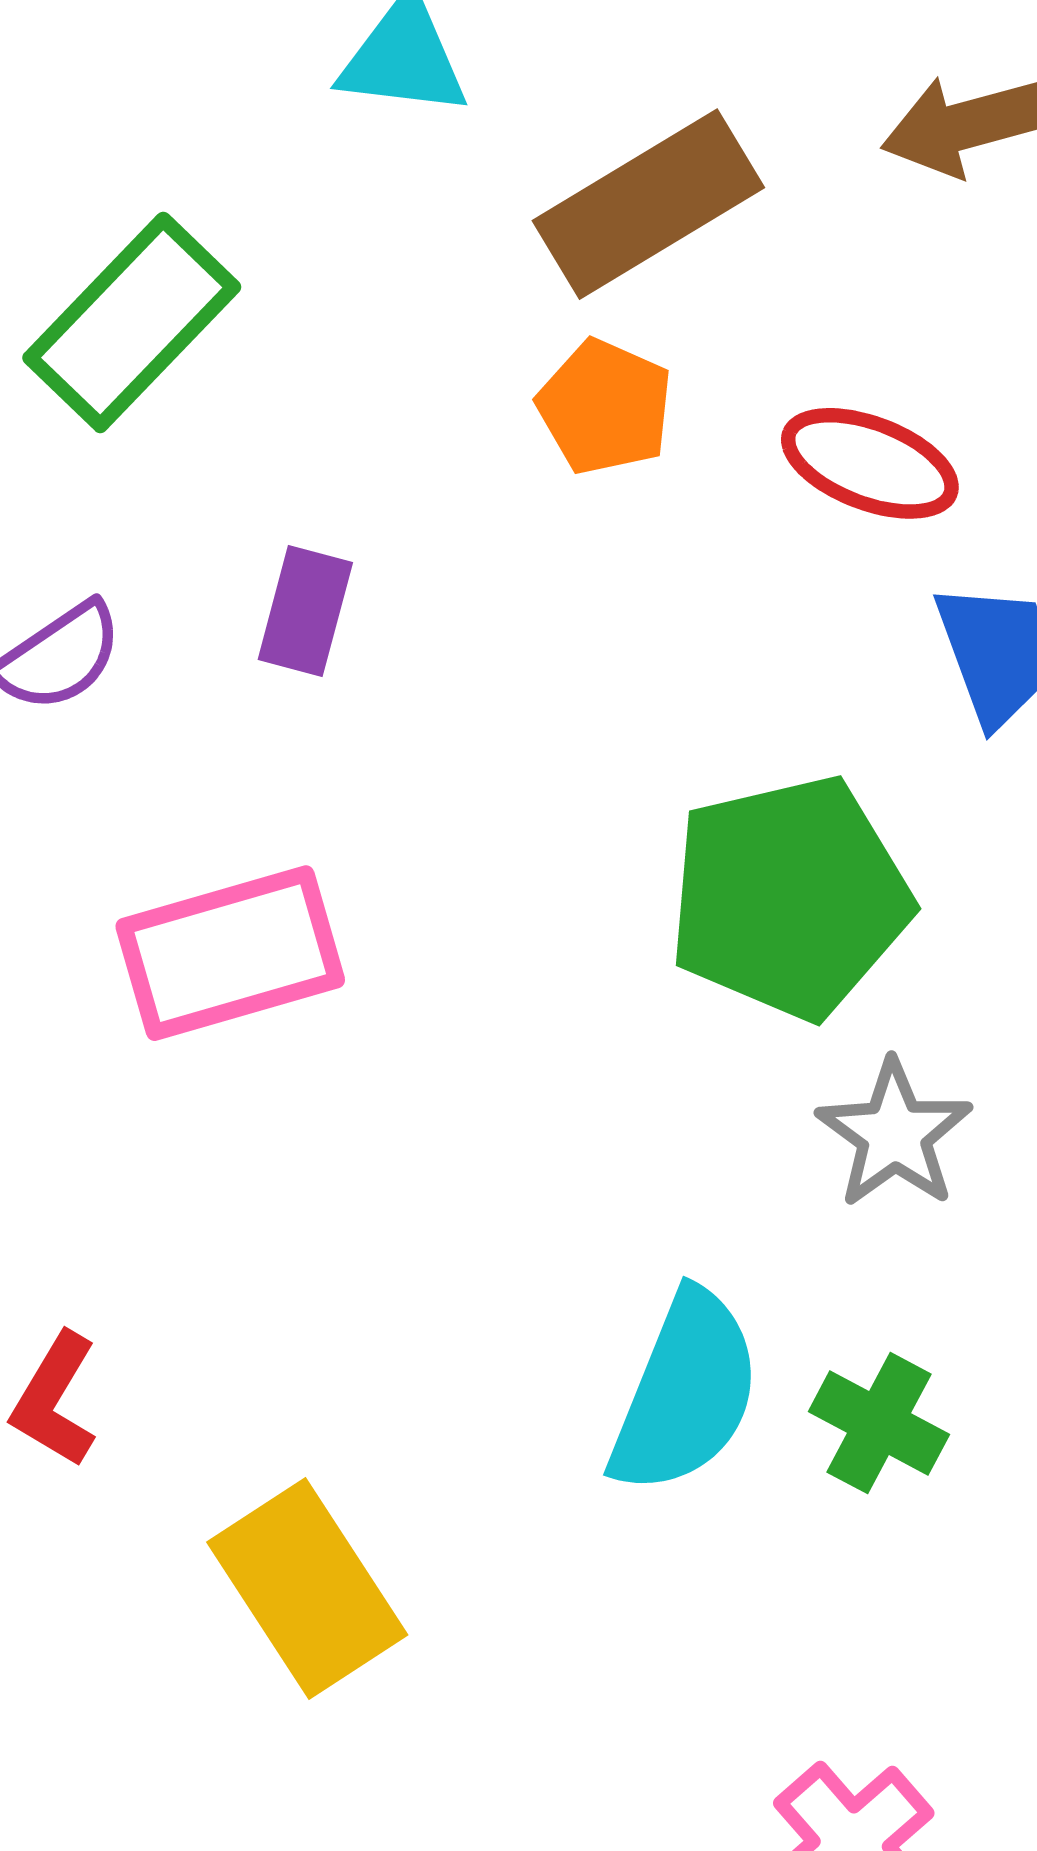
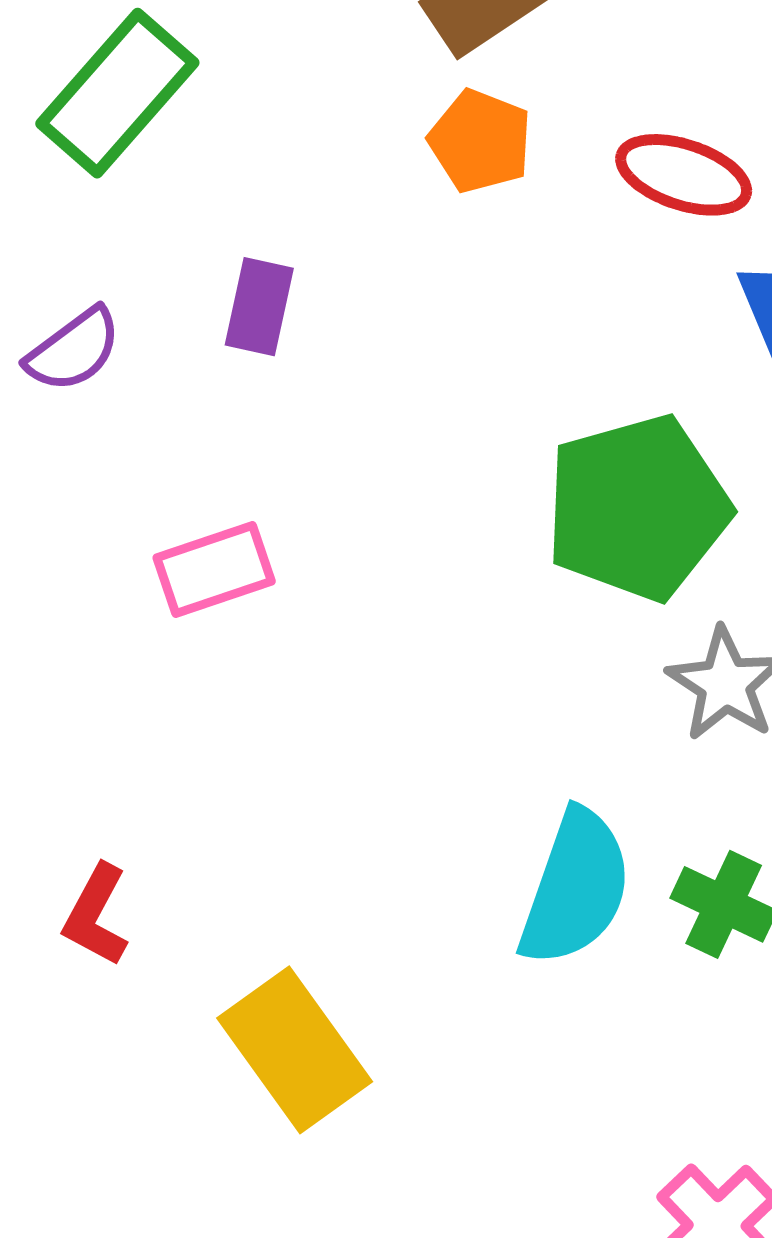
pink rectangle: (230, 953) -> (214, 569), size x0.7

